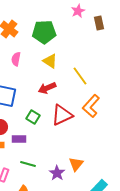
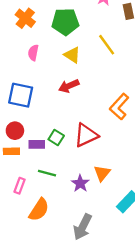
yellow line: (80, 76) -> (107, 45), moved
red triangle: (62, 115) -> (86, 135), moved
green square: (33, 117) -> (56, 138), moved

